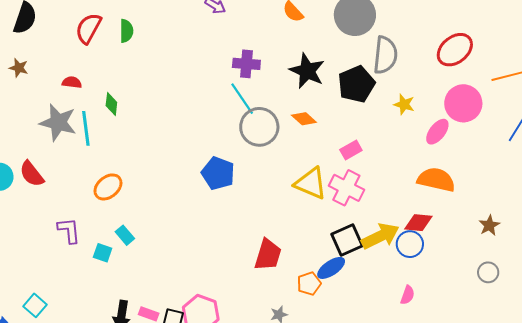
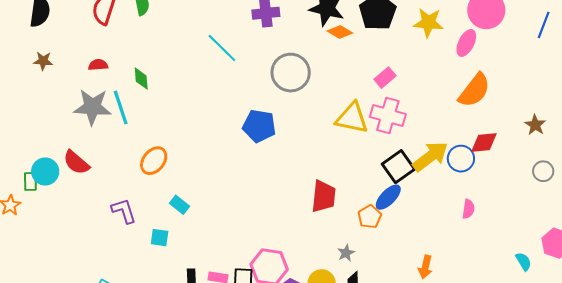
cyan line: (242, 99) -> (222, 48), moved
yellow star: (404, 104) -> (428, 23), size x1.4
orange diamond: (304, 119) -> (340, 32), moved
orange semicircle: (436, 180) -> (474, 90), turned 126
red diamond: (418, 223) -> (484, 143), moved
cyan square: (103, 253) -> (160, 238), moved

